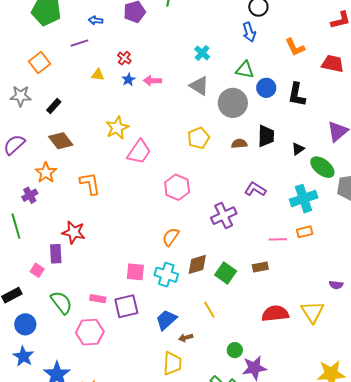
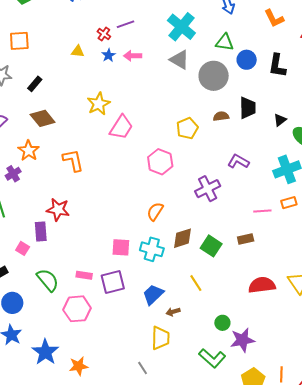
purple line: (79, 43) -> (125, 24), moved
cyan cross: (202, 53) -> (181, 27), size x1.8
orange square: (40, 63) -> (19, 41), turned 35
yellow pentagon: (199, 138) -> (187, 128), moved

